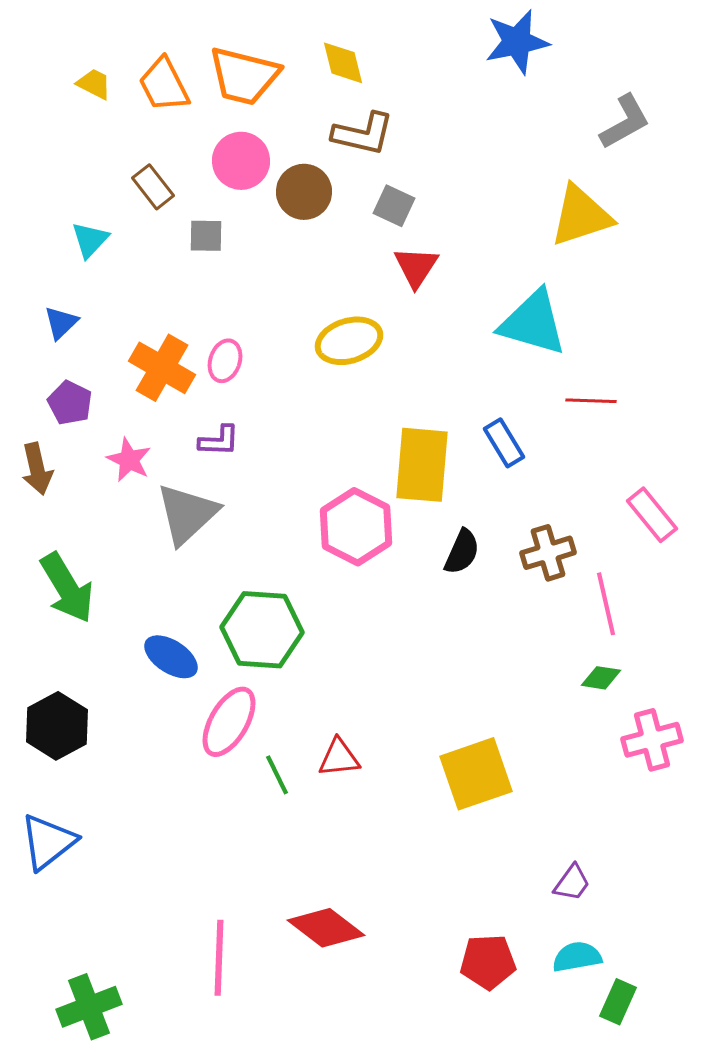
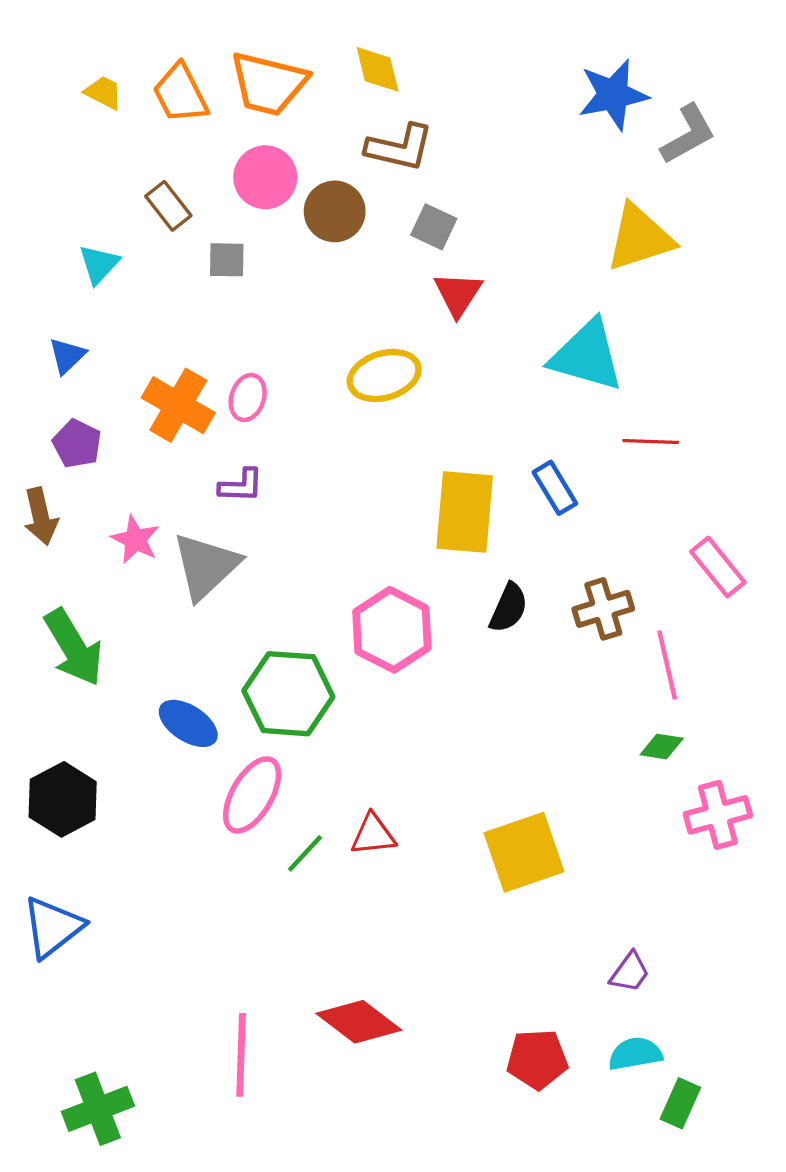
blue star: (517, 42) -> (613, 95), moved
pink star: (129, 460) -> (135, 540), moved
pink hexagon: (356, 527) -> (392, 630), moved
green line: (277, 775) -> (305, 853), turned 69

